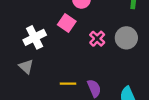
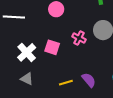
pink square: (67, 23) -> (52, 47), moved

